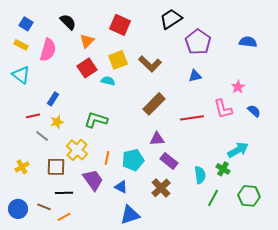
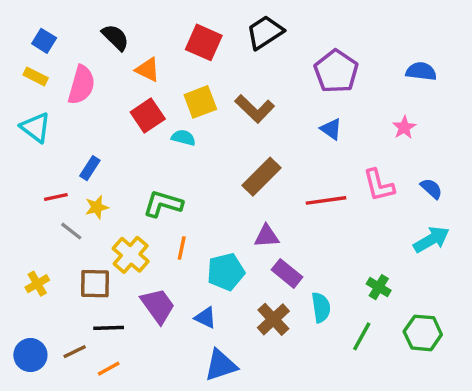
black trapezoid: (171, 19) -> (265, 32), moved
orange triangle: (87, 41) -> (148, 70), turned -49
blue triangle: (195, 76) -> (331, 129), turned 48
pink star: (238, 87) -> (404, 127), moved
cyan arrow: (238, 150) -> (431, 240), moved
orange line: (107, 158) -> (182, 248), moved
cyan semicircle: (200, 175) -> (321, 307), moved
brown line: (44, 207) -> (75, 352), turned -48

